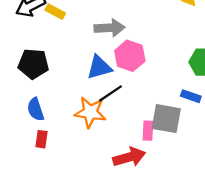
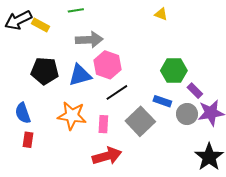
black pentagon: (33, 64) -> (45, 71), moved
black line: (111, 93) -> (117, 92), moved
gray square: (166, 119) -> (140, 121), turned 36
pink rectangle: (148, 131) -> (103, 124), moved

